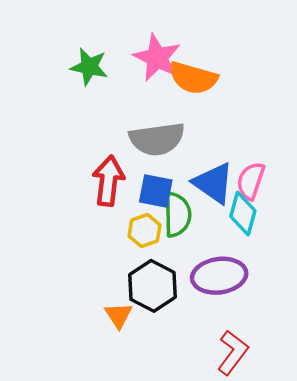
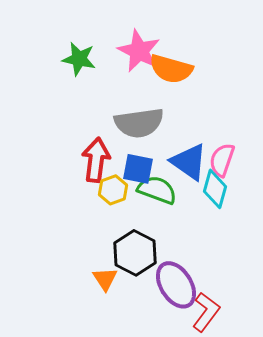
green semicircle: (177, 215) -> (157, 190), turned -69
yellow hexagon: (145, 230) -> (113, 190), moved
purple ellipse: (219, 276) -> (176, 285), moved, turned 66

